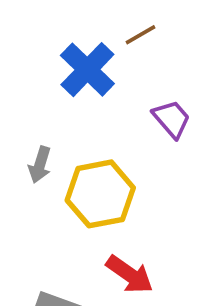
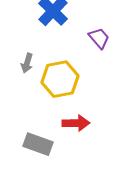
red arrow: (130, 274) -> (76, 123), turned -36

